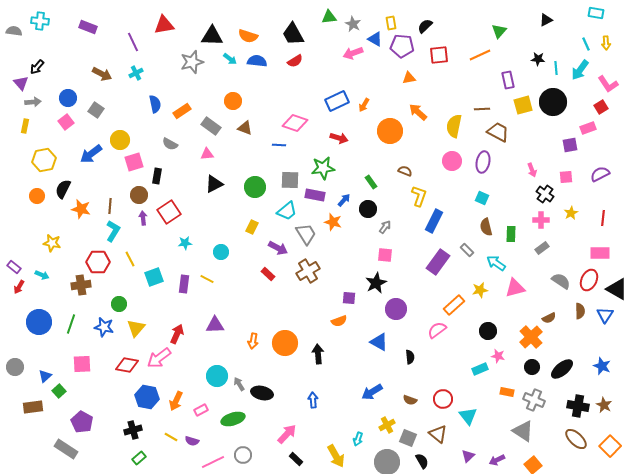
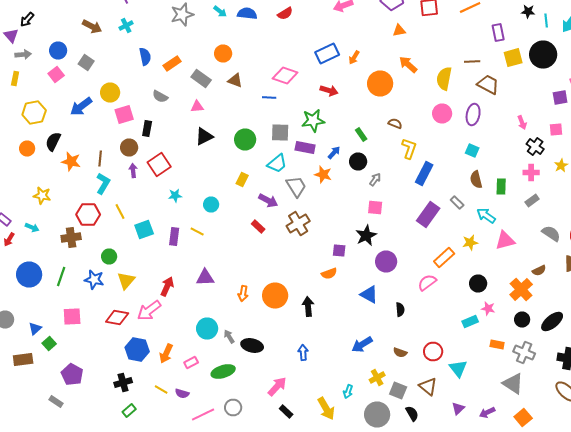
gray rectangle: (66, 449) -> (56, 402), size x0.6

